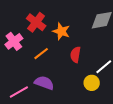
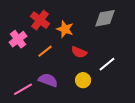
red semicircle: (75, 55) -> (79, 52), turned -77
yellow circle: (92, 83) -> (83, 80), moved

